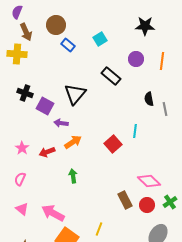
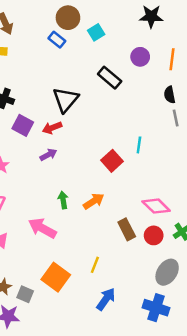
brown circle: (56, 25) -> (68, 18), moved
black semicircle: (149, 99) -> (170, 95), moved
purple square: (45, 106) -> (23, 125), moved
purple arrow: (61, 123) -> (48, 155), moved, turned 144
orange arrow: (73, 142) -> (94, 201), moved
red arrow: (47, 152) -> (52, 128), moved
pink arrow: (53, 213) -> (42, 228), moved

